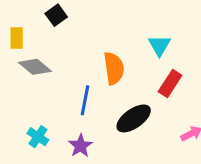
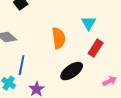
blue line: (85, 100) -> (22, 65), moved

